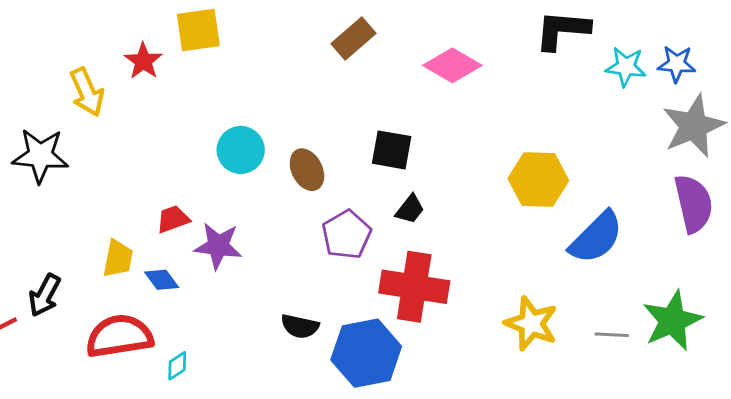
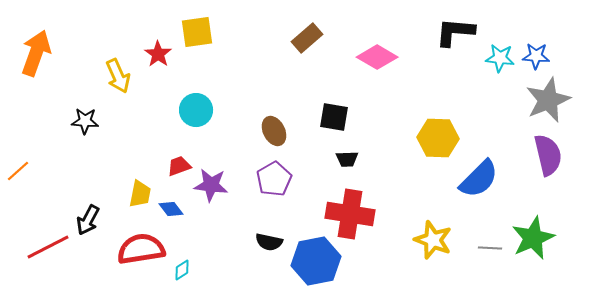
cyan circle: (241, 150) -> (196, 110), moved
black star: (40, 156) -> (85, 121), size x0.7
black trapezoid: (410, 209) -> (347, 159), turned 50
purple pentagon: (346, 235) -> (274, 179), moved

